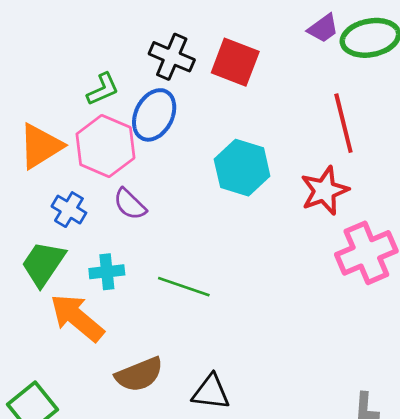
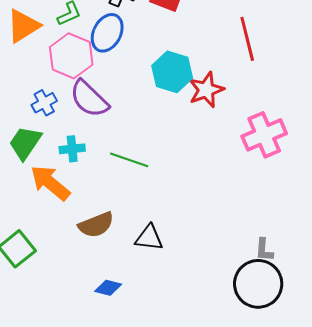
orange triangle: (41, 146) -> (23, 26), moved
red star: (324, 191) -> (206, 90), moved
purple semicircle: (130, 204) -> (89, 99), size x1.6
blue cross: (69, 210) -> (44, 103), turned 30

